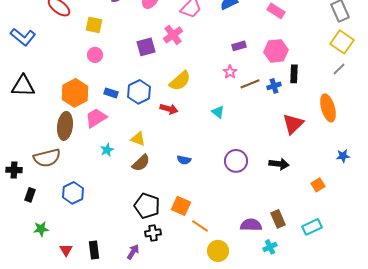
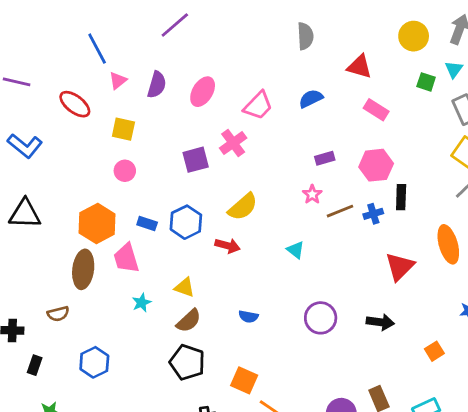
pink trapezoid: (96, 118) -> (126, 258), turned -75
brown semicircle: (47, 158) -> (58, 314), size x0.6
black pentagon: (147, 206) -> (187, 362), moved

